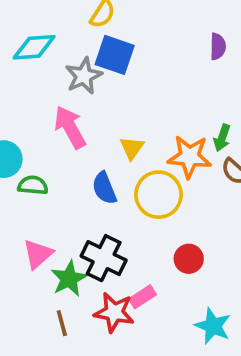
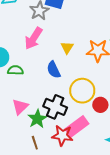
pink arrow: (70, 127) -> (34, 38), turned -115
yellow circle: (158, 195) -> (82, 91), moved
pink rectangle: (143, 297) -> (77, 126), size x1.6

